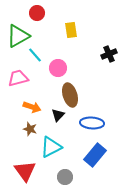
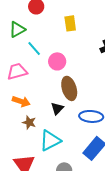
green triangle: (18, 36) -> (17, 29), size x0.7
orange arrow: (32, 107) -> (21, 101), moved

